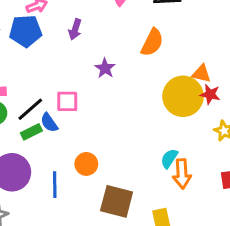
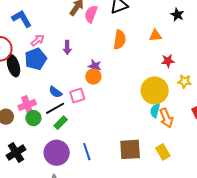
orange triangle: (201, 74) -> (155, 36), moved
yellow circle: (183, 96) -> (155, 90), moved
black line: (30, 109) -> (55, 108), turned 30
blue semicircle: (49, 123) -> (55, 92), moved
orange circle: (86, 164) -> (93, 76), moved

